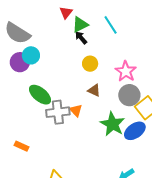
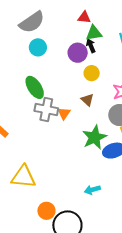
red triangle: (66, 13) -> (84, 17), turned 40
gray semicircle: (17, 33) -> (32, 22), turned -84
purple circle: (20, 62) -> (78, 53), moved

